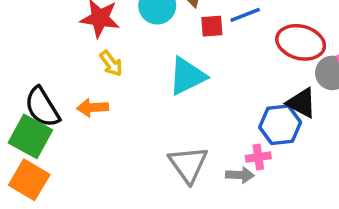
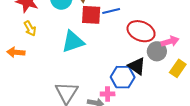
red square: (212, 26) -> (91, 15), size x1.5

